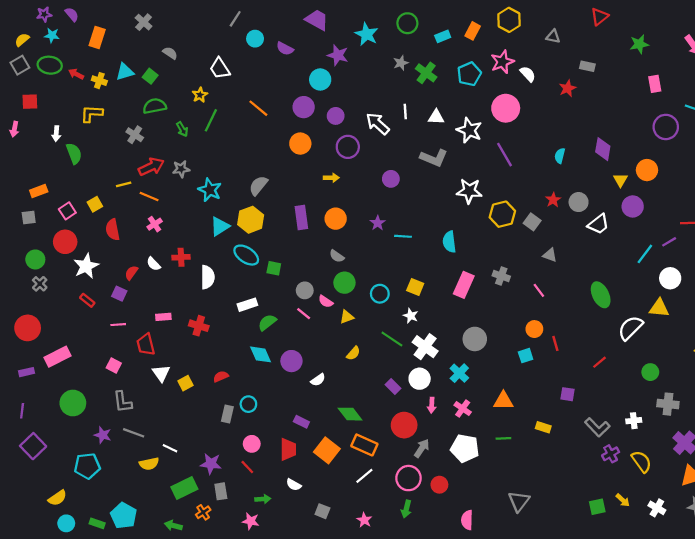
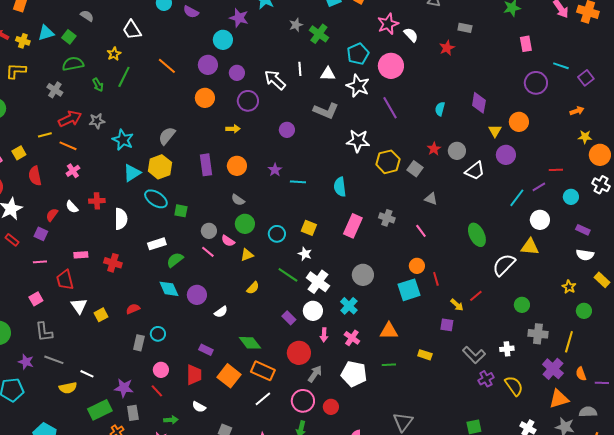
cyan pentagon: (469, 74) -> (358, 54), moved
cyan square: (526, 356) -> (409, 290), size x1.6
pink square: (114, 365) -> (36, 299), turned 32
yellow arrow: (623, 500) -> (457, 305), moved

